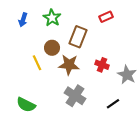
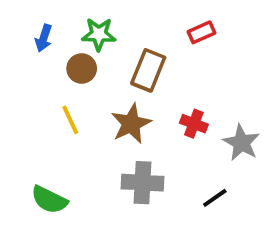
green star: (52, 18) -> (99, 34), turned -30
brown circle: (52, 48) -> (82, 68), moved
brown star: (69, 65) -> (131, 124), turned -30
gray cross: (75, 96) -> (143, 183), turned -30

